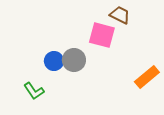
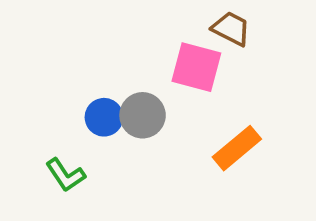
orange rectangle: (147, 77) -> (237, 148), moved

